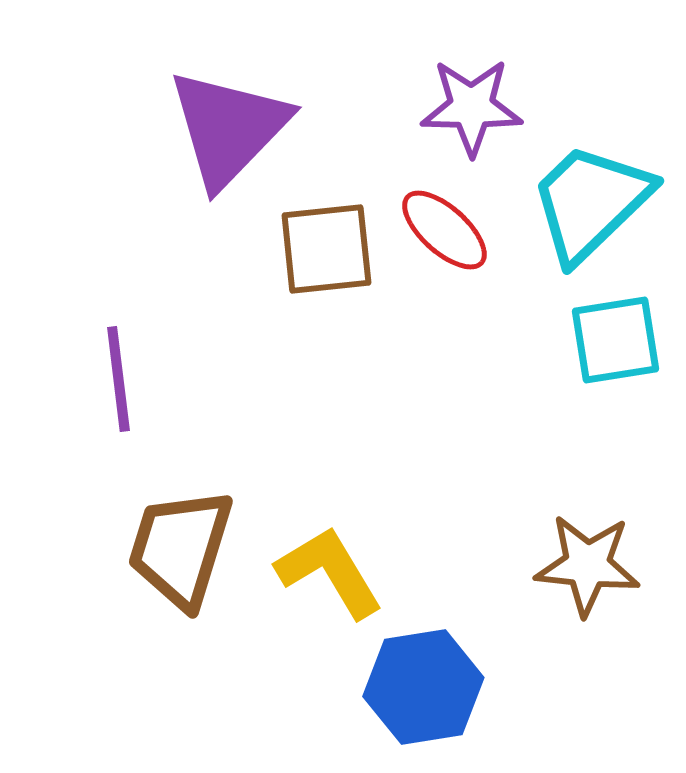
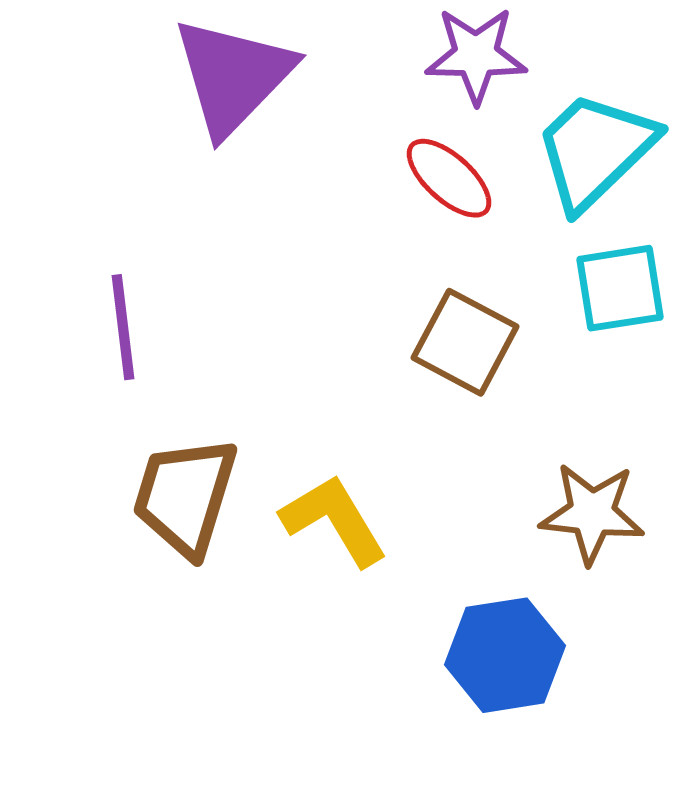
brown square: (326, 249) -> (465, 342), moved, turned 34
blue hexagon: (423, 687) -> (505, 655), moved

